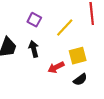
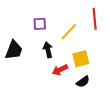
purple square: (34, 20) -> (40, 24), turned -32
black arrow: (34, 49) -> (48, 50), moved

